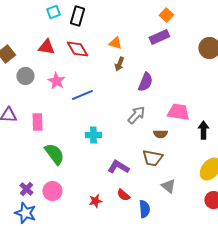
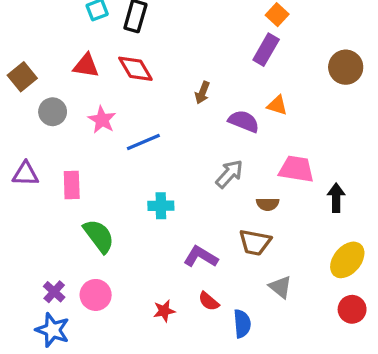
purple rectangle: (159, 37) -> (266, 50), turned -36
orange triangle: (115, 43) -> (277, 105), moved
purple semicircle: (145, 82) -> (244, 121), turned -90

